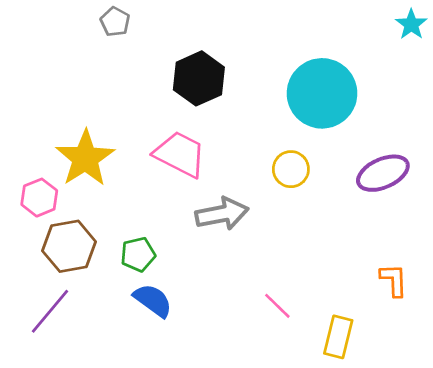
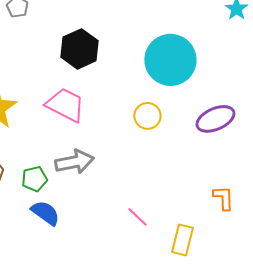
gray arrow: (222, 214) -> (74, 162), moved

